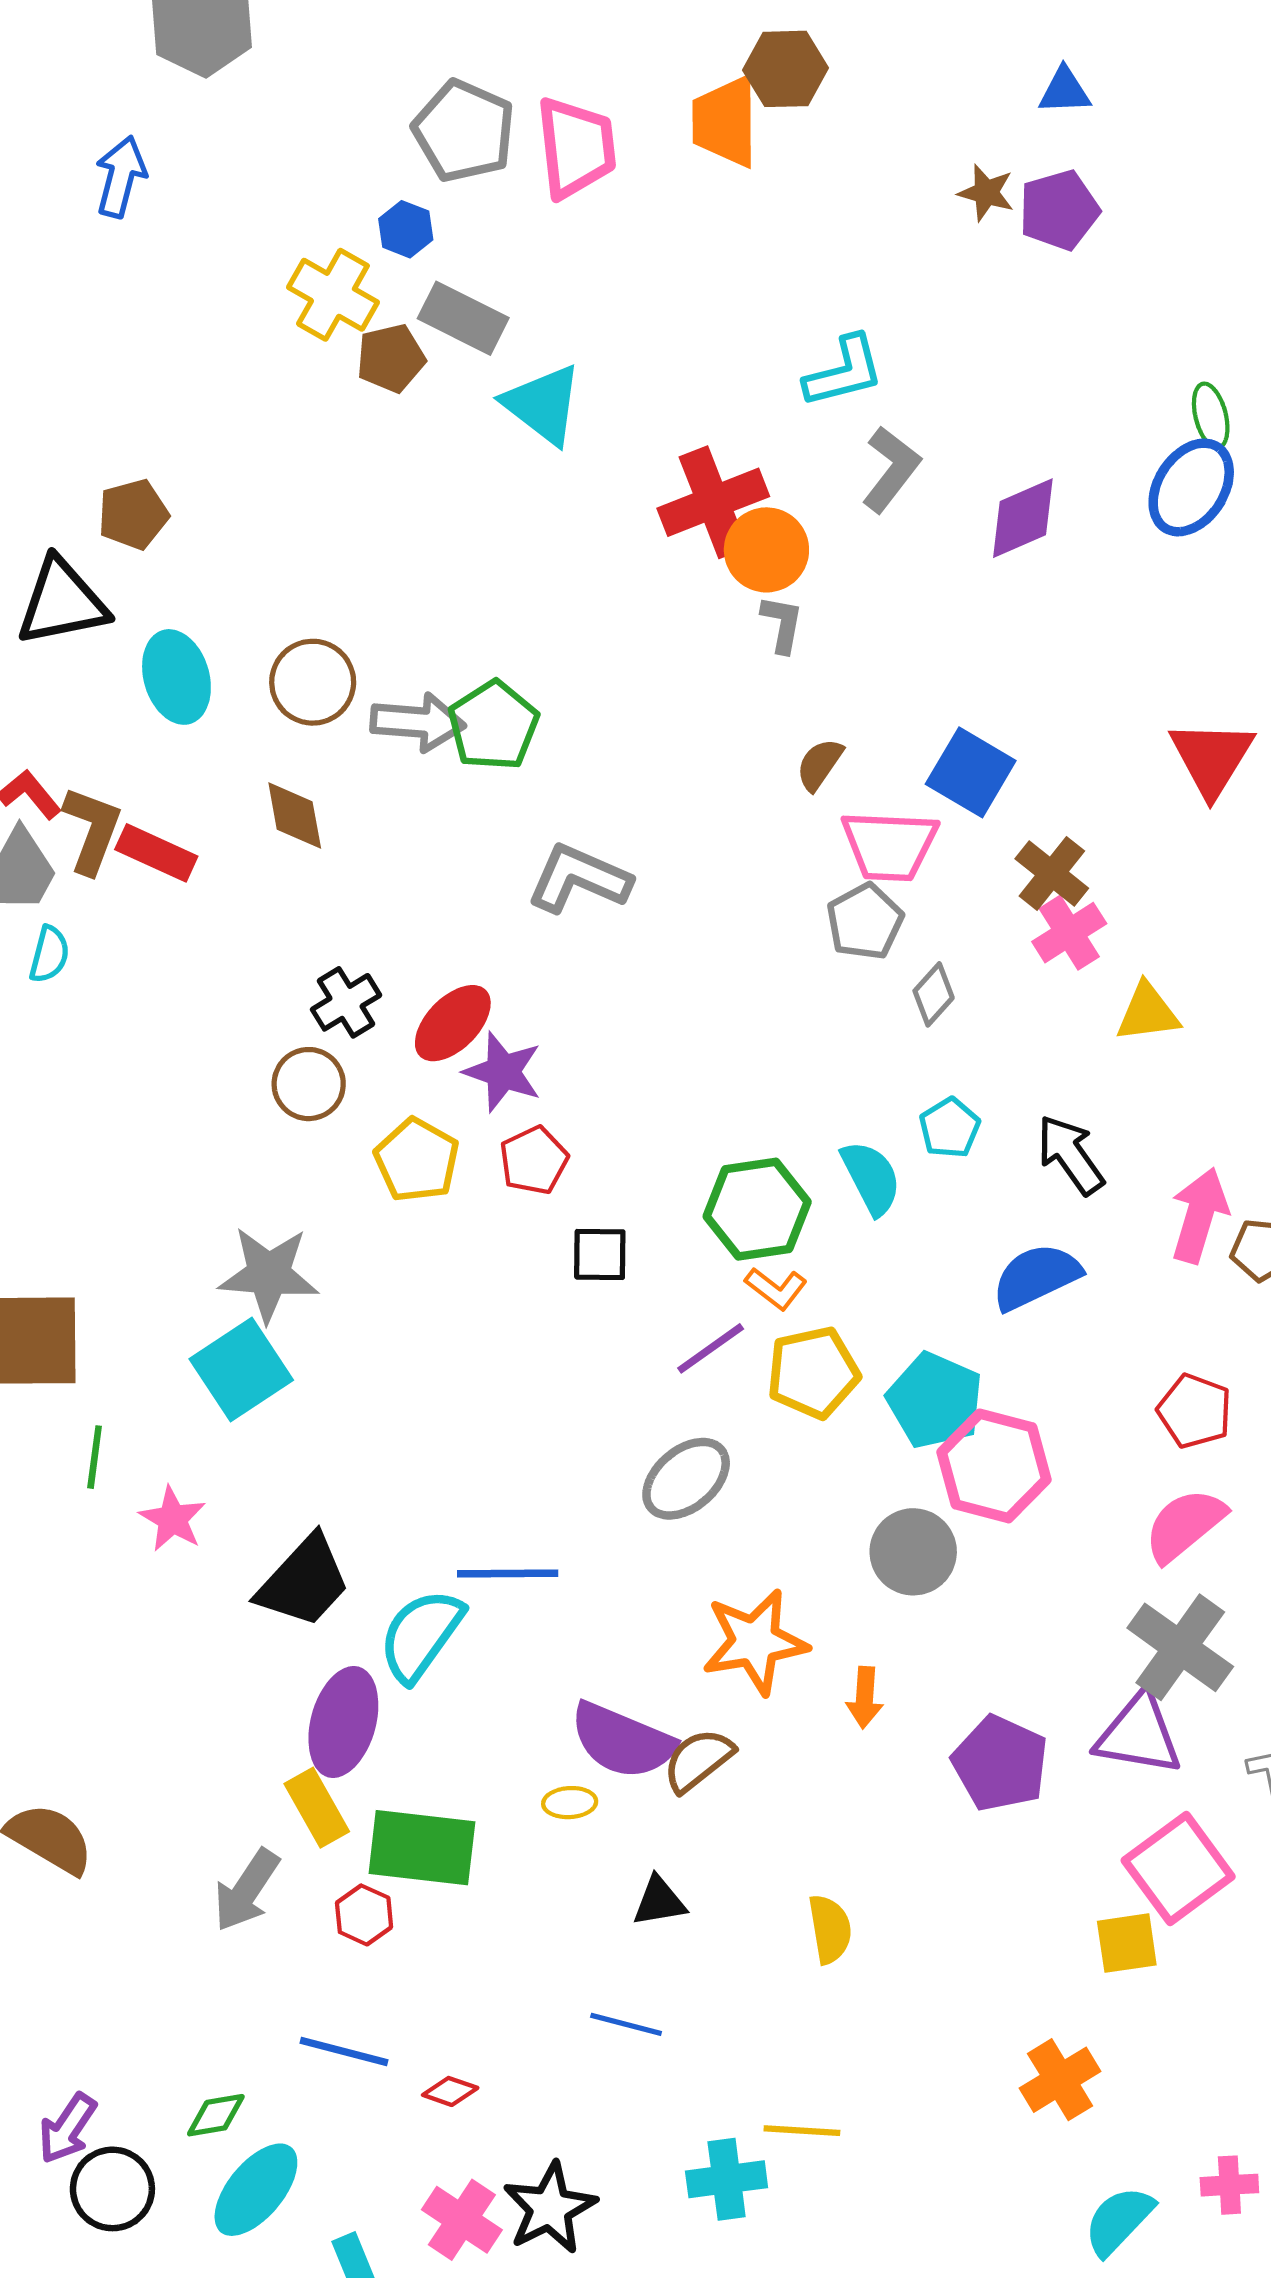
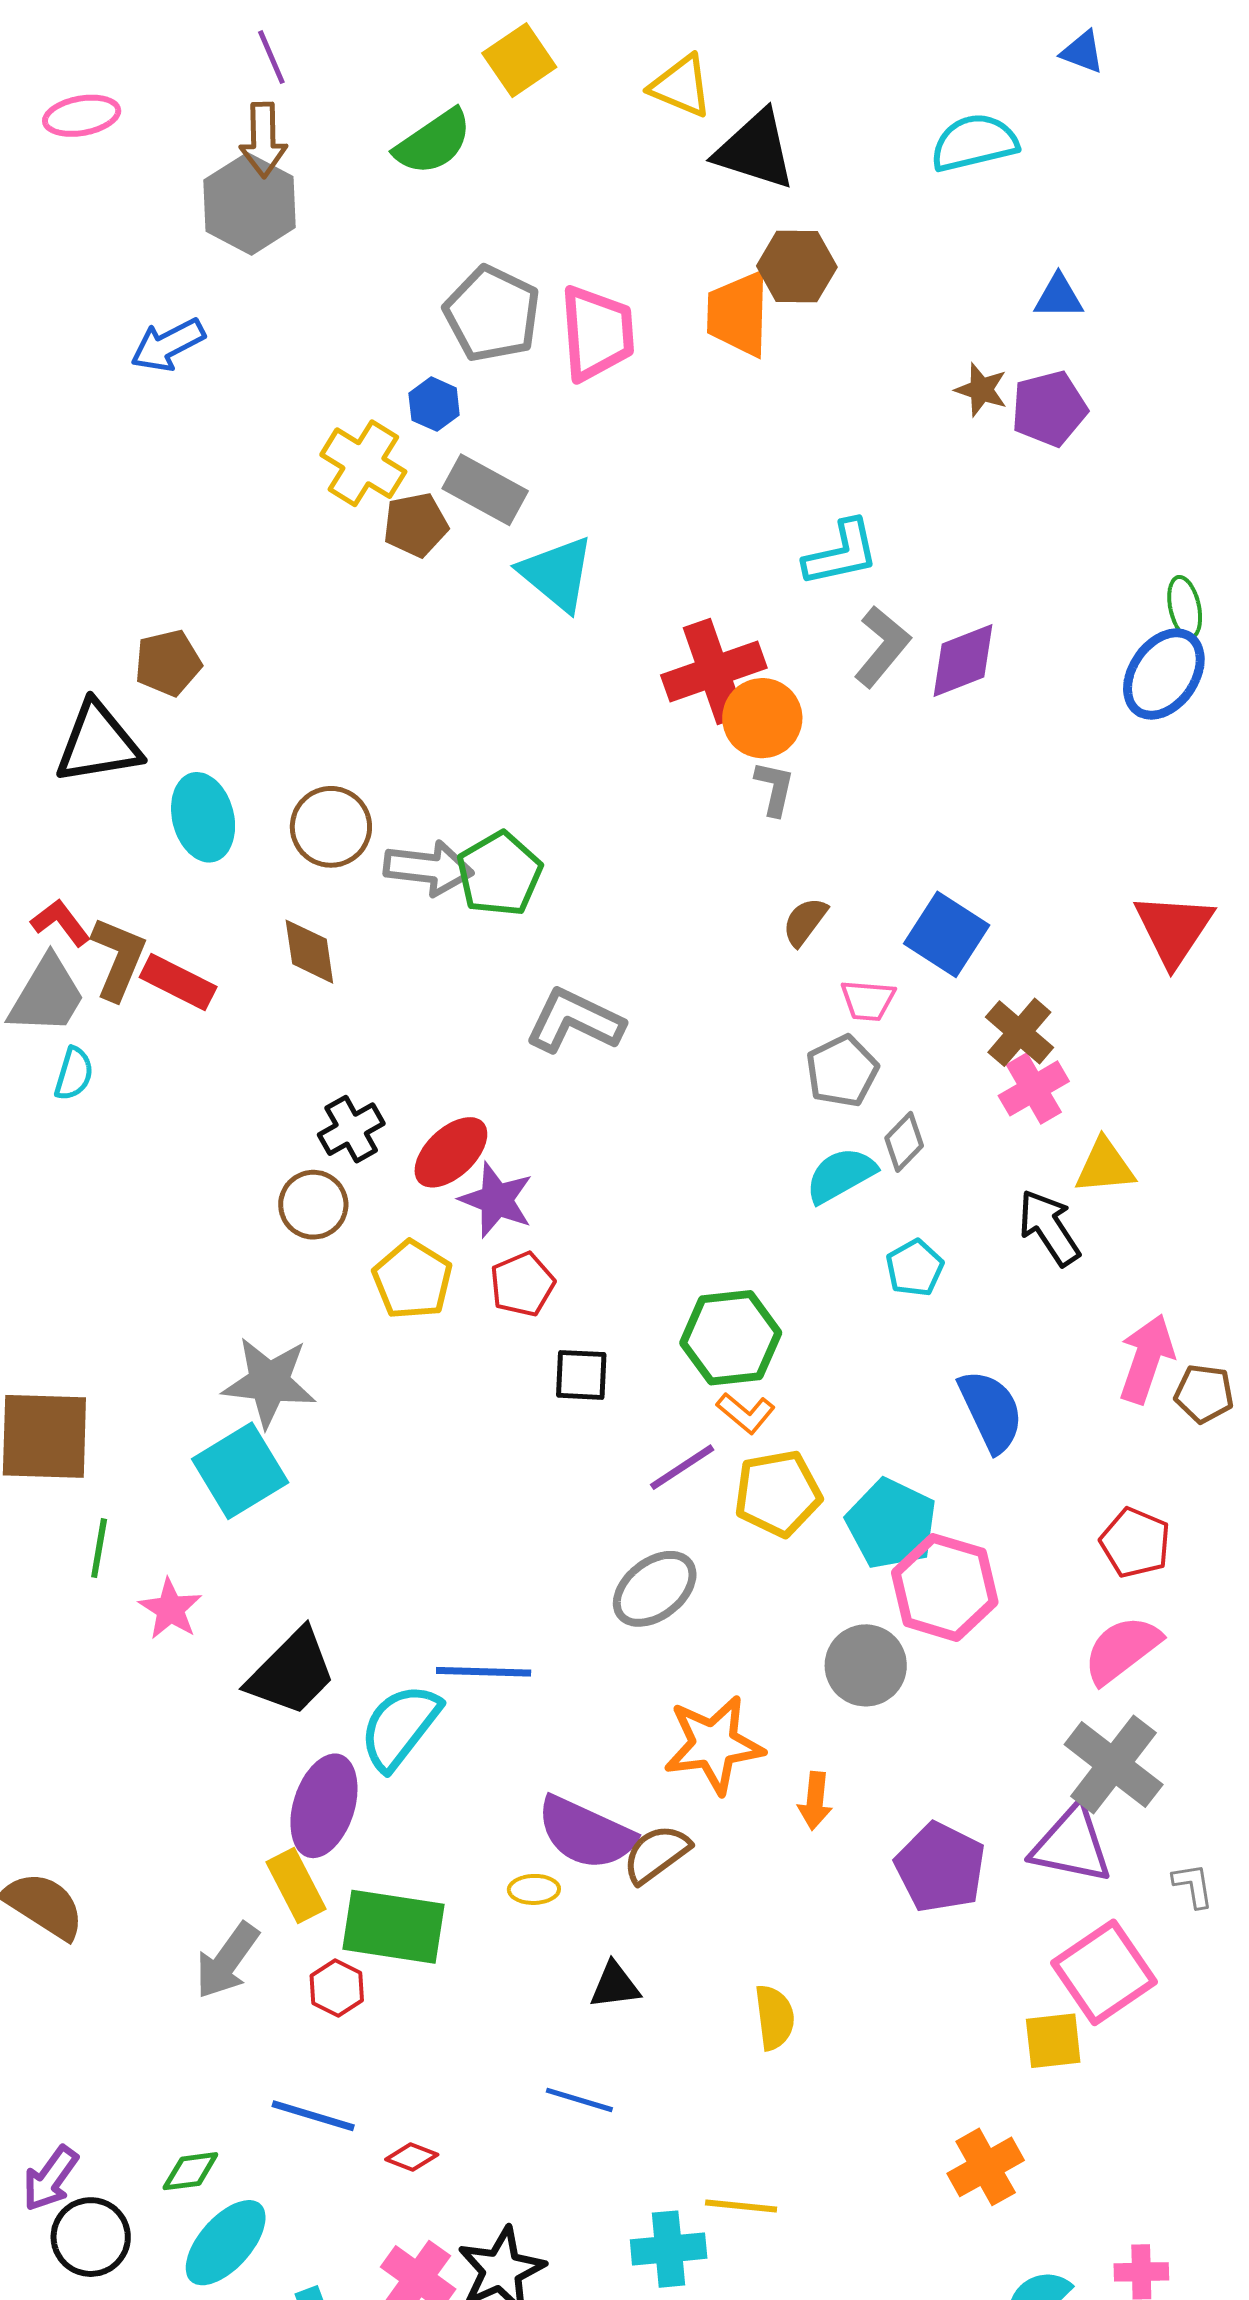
blue arrow: (121, 177) -> (168, 345), turned -134
purple diamond: (1023, 518) -> (963, 661), moved
pink trapezoid: (890, 846) -> (868, 1000), size x0.6
black arrow: (1070, 1155) -> (1049, 1228), moved
cyan semicircle: (871, 1178) -> (841, 1175), moved, turned -94
blue semicircle: (1036, 1277) -> (991, 1411), turned 88

